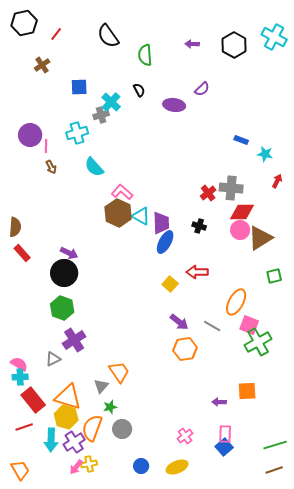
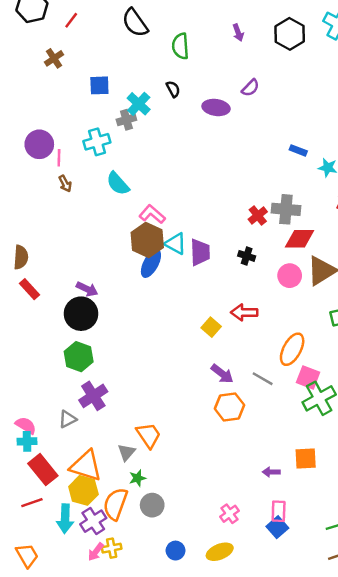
purple arrow: (192, 44) -> (238, 33), turned -112
pink circle: (240, 230) -> (290, 276), moved
blue ellipse: (165, 242) -> (151, 263), moved

